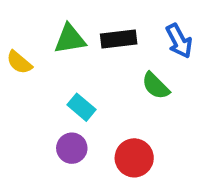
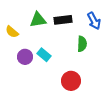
green semicircle: (156, 86) -> (82, 44), turned -133
purple circle: (72, 148) -> (25, 57), moved

